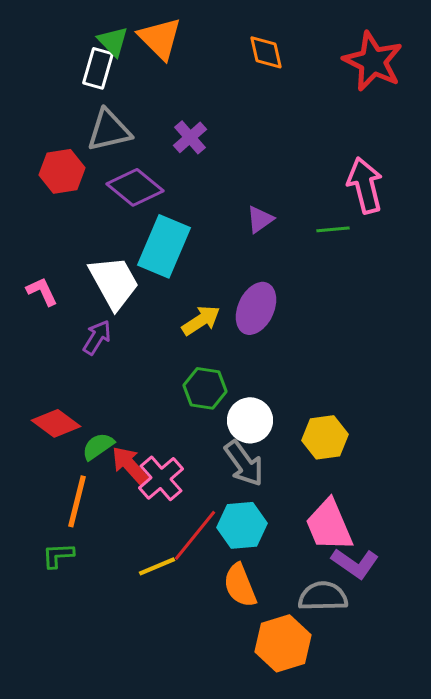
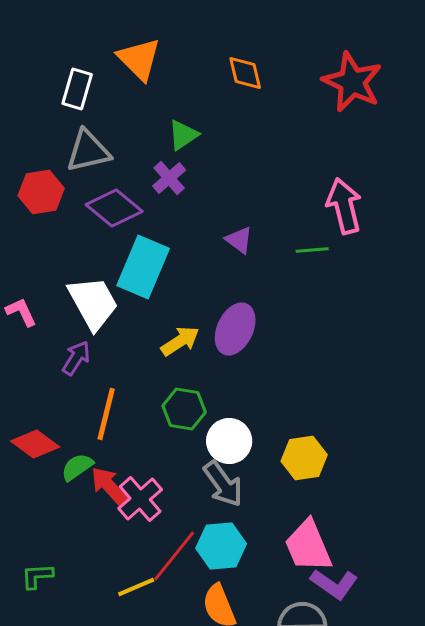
green triangle: (113, 41) -> (183, 135), moved, turned 40
purple cross: (190, 137) -> (169, 178), moved
purple triangle: (260, 219) -> (239, 240), turned -48
orange line: (77, 501) -> (106, 414), moved

